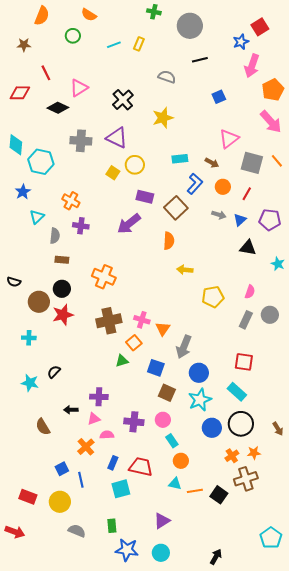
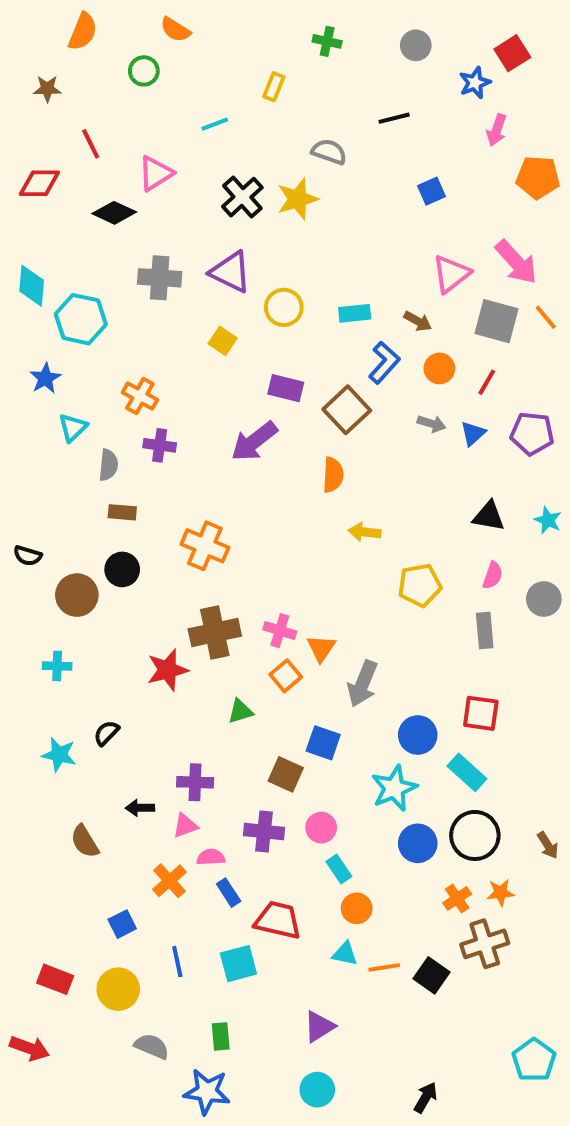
green cross: (154, 12) -> (327, 41), moved
gray circle: (190, 26) -> (416, 45), moved, size x0.6
cyan line: (114, 45) -> (215, 124), moved
pink arrow: (252, 66) -> (497, 130), size x0.7
orange pentagon: (273, 90) -> (538, 177), turned 30
yellow star: (163, 118) -> (298, 199), moved
pink arrow: (271, 122) -> (516, 262), moved
yellow circle: (135, 165) -> (284, 307), moved
black triangle: (248, 248) -> (489, 516), moved
red star: (63, 315) -> (167, 670), moved
gray circle: (270, 315) -> (544, 599), moved
gray rectangle: (246, 320) -> (485, 631), turned -30
orange square: (134, 343) -> (286, 676), moved
blue square: (156, 368) -> (323, 743), moved
blue circle: (199, 373) -> (418, 735), moved
brown square: (167, 393) -> (286, 774), moved
blue rectangle: (113, 463) -> (229, 893), moved, turned -56
blue line: (81, 480) -> (177, 962), moved
blue star: (127, 550) -> (207, 1092), moved

